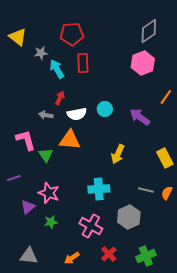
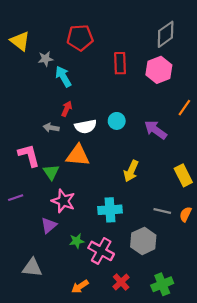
red rectangle: (83, 63) -> (120, 63), moved
pink star: (49, 193) -> (63, 201), moved
purple triangle: (28, 207) -> (49, 225), moved
green star: (51, 222) -> (77, 241), moved
gray triangle: (29, 256) -> (32, 268), moved

